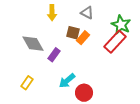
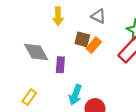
purple rectangle: (54, 55) -> (60, 65), turned -32
cyan arrow: (67, 81) -> (75, 95), turned -30

